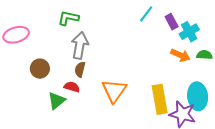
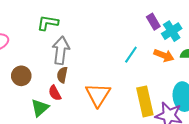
cyan line: (146, 14) -> (131, 55), moved
red semicircle: (72, 87) -> (55, 93), turned -133

